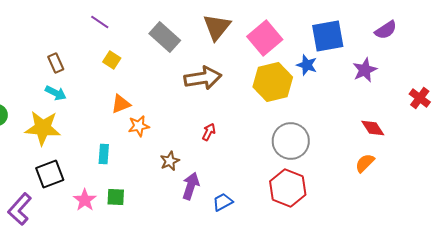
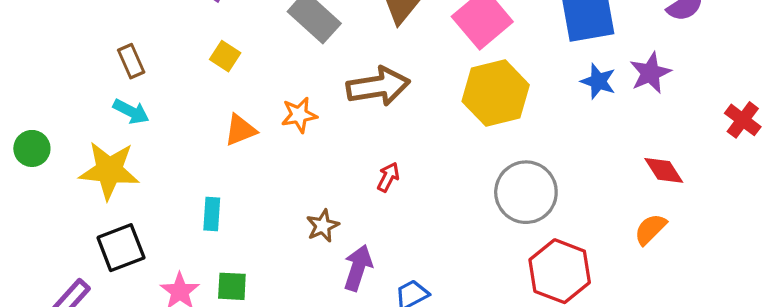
blue star: (307, 65) -> (598, 81), moved
orange star: (139, 126) -> (299, 115), moved
red hexagon: (288, 188) -> (560, 271), moved

